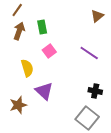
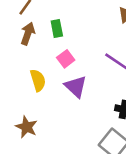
purple triangle: (44, 91) -> (76, 87), moved
brown star: (18, 105) -> (27, 127), turned -30

